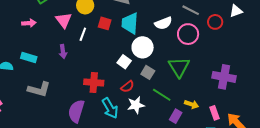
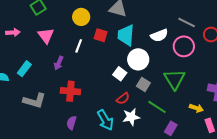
pink triangle: (64, 20) -> (46, 36), moved
pink arrow: (29, 23) -> (13, 32), moved
purple arrow: (63, 52) -> (59, 63), turned 32
cyan rectangle: (29, 57) -> (24, 69), turned -70
red cross: (94, 82) -> (70, 91), moved
yellow arrow: (192, 104) -> (196, 108), moved
purple semicircle: (76, 111) -> (71, 123), size x0.6

